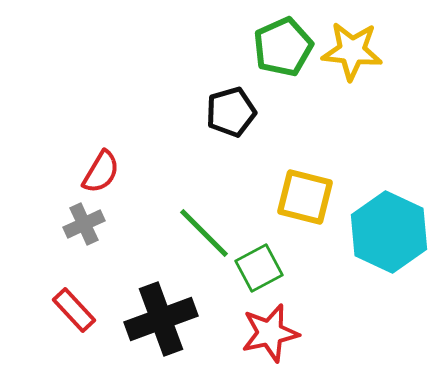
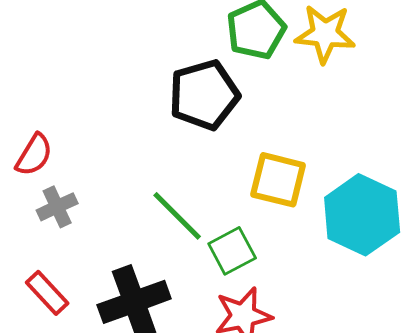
black pentagon: (231, 112) -> (204, 95), size x1.4
red semicircle: (101, 172) -> (34, 155), moved

